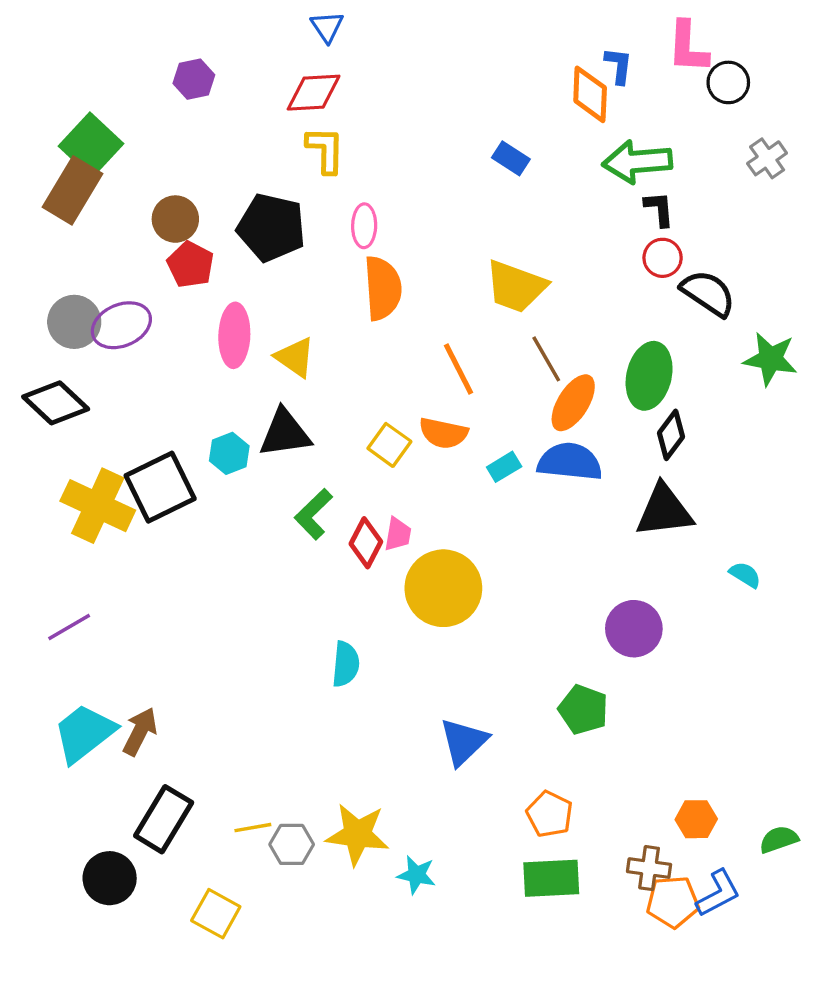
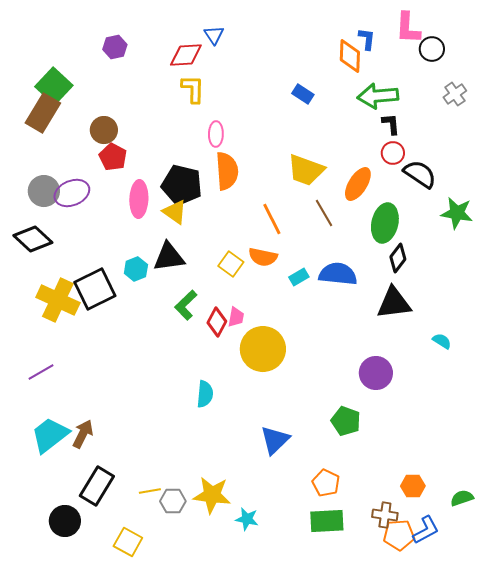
blue triangle: (327, 27) -> (214, 35), moved
black pentagon: (271, 227) -> (182, 185), moved
orange ellipse: (573, 403) -> (358, 184), moved

